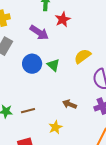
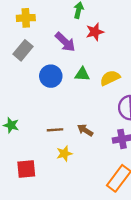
green triangle: (53, 65) -> (82, 74), moved, turned -48
brown line: (28, 111) -> (55, 130), moved

